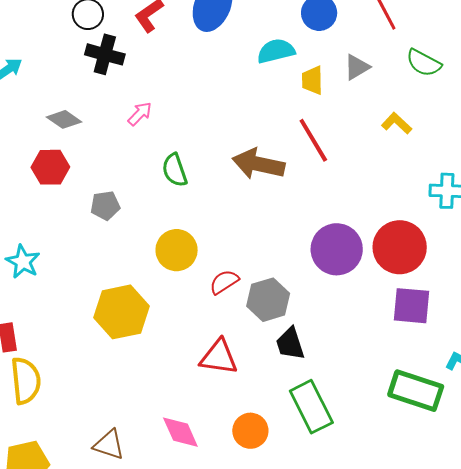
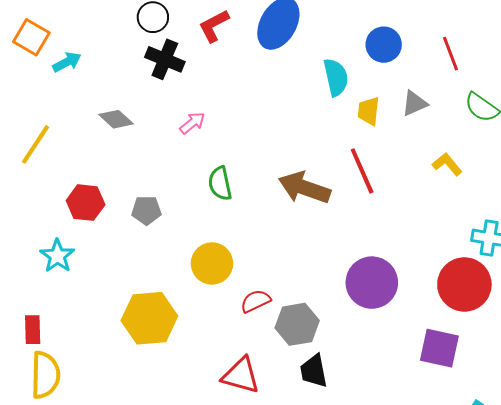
cyan semicircle: (276, 51) -> (336, 77), turned 84
red hexagon: (50, 167) -> (86, 203), moved
red circle: (400, 247) -> (464, 284), moved

